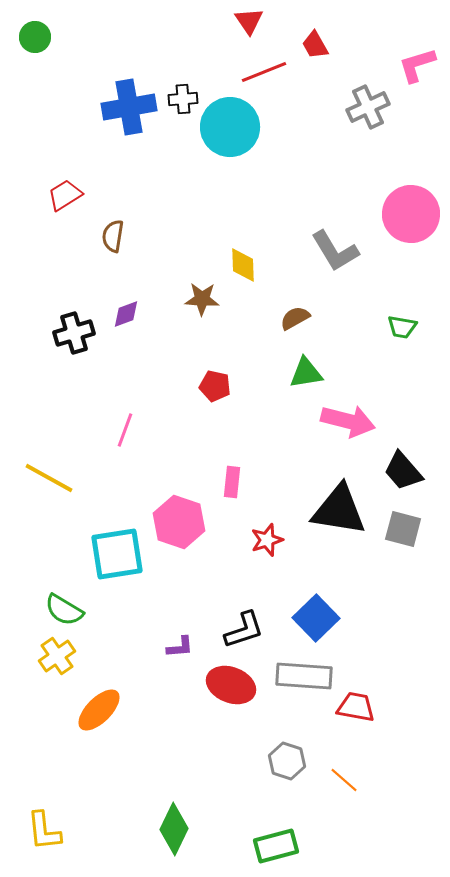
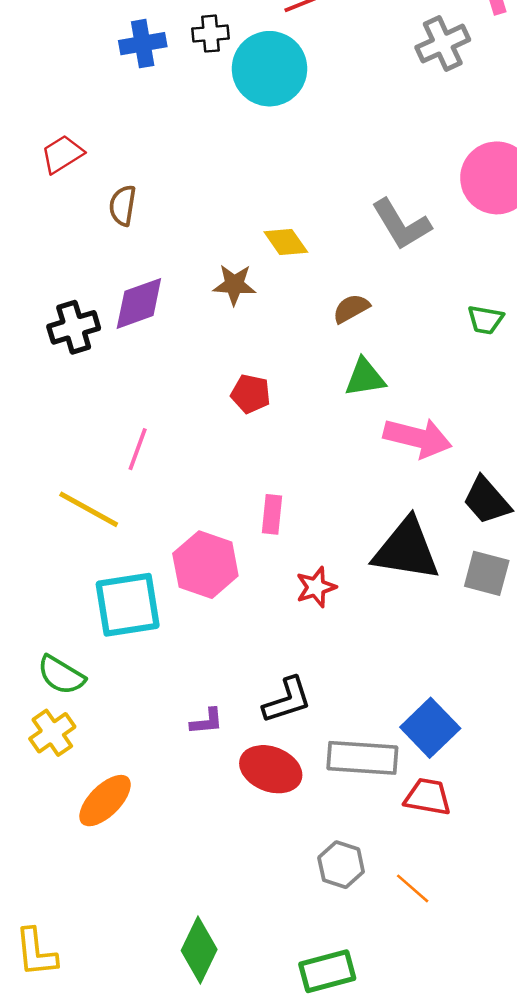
blue cross: (129, 107) -> (143, 44), size x0.7
yellow diamond: (243, 265) -> (286, 242), turned -33
purple diamond: (126, 314) -> (139, 303), size x1.6
yellow line: (49, 478) -> (89, 509), moved
blue square: (316, 618) -> (430, 728), moved

